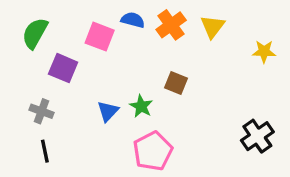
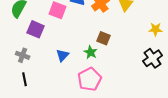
yellow star: (264, 51) -> (156, 29), moved
green star: (141, 106) -> (91, 52), moved
black cross: (257, 136) -> (153, 58), moved

